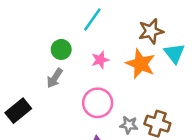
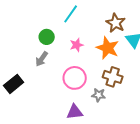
brown star: (151, 31) -> (116, 23), turned -30
brown cross: (157, 124) -> (113, 77), moved

